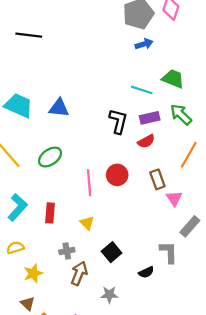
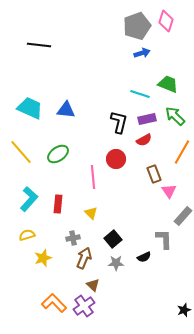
red circle: (117, 175) -> (116, 159), moved
gray star: (109, 295) -> (116, 263), moved
brown triangle: (28, 304) -> (93, 285), moved

